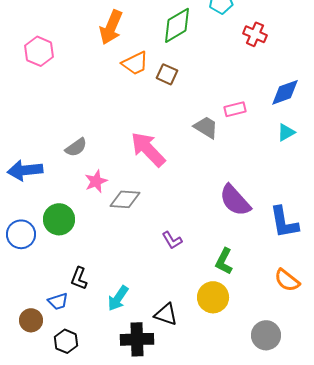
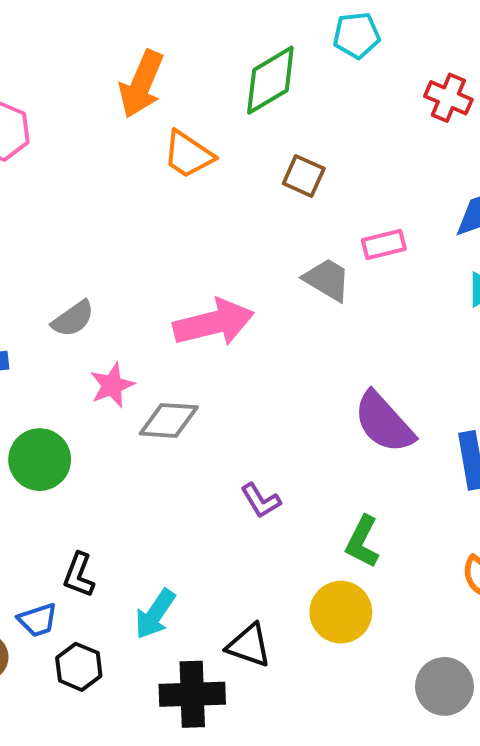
red cross: (255, 34) -> (448, 98), moved
orange trapezoid: (135, 63) -> (188, 155), turned 60
brown square: (167, 74) -> (304, 176), moved
pink arrow: (148, 149) -> (214, 323), turned 120
black hexagon: (66, 341) -> (79, 667), moved

